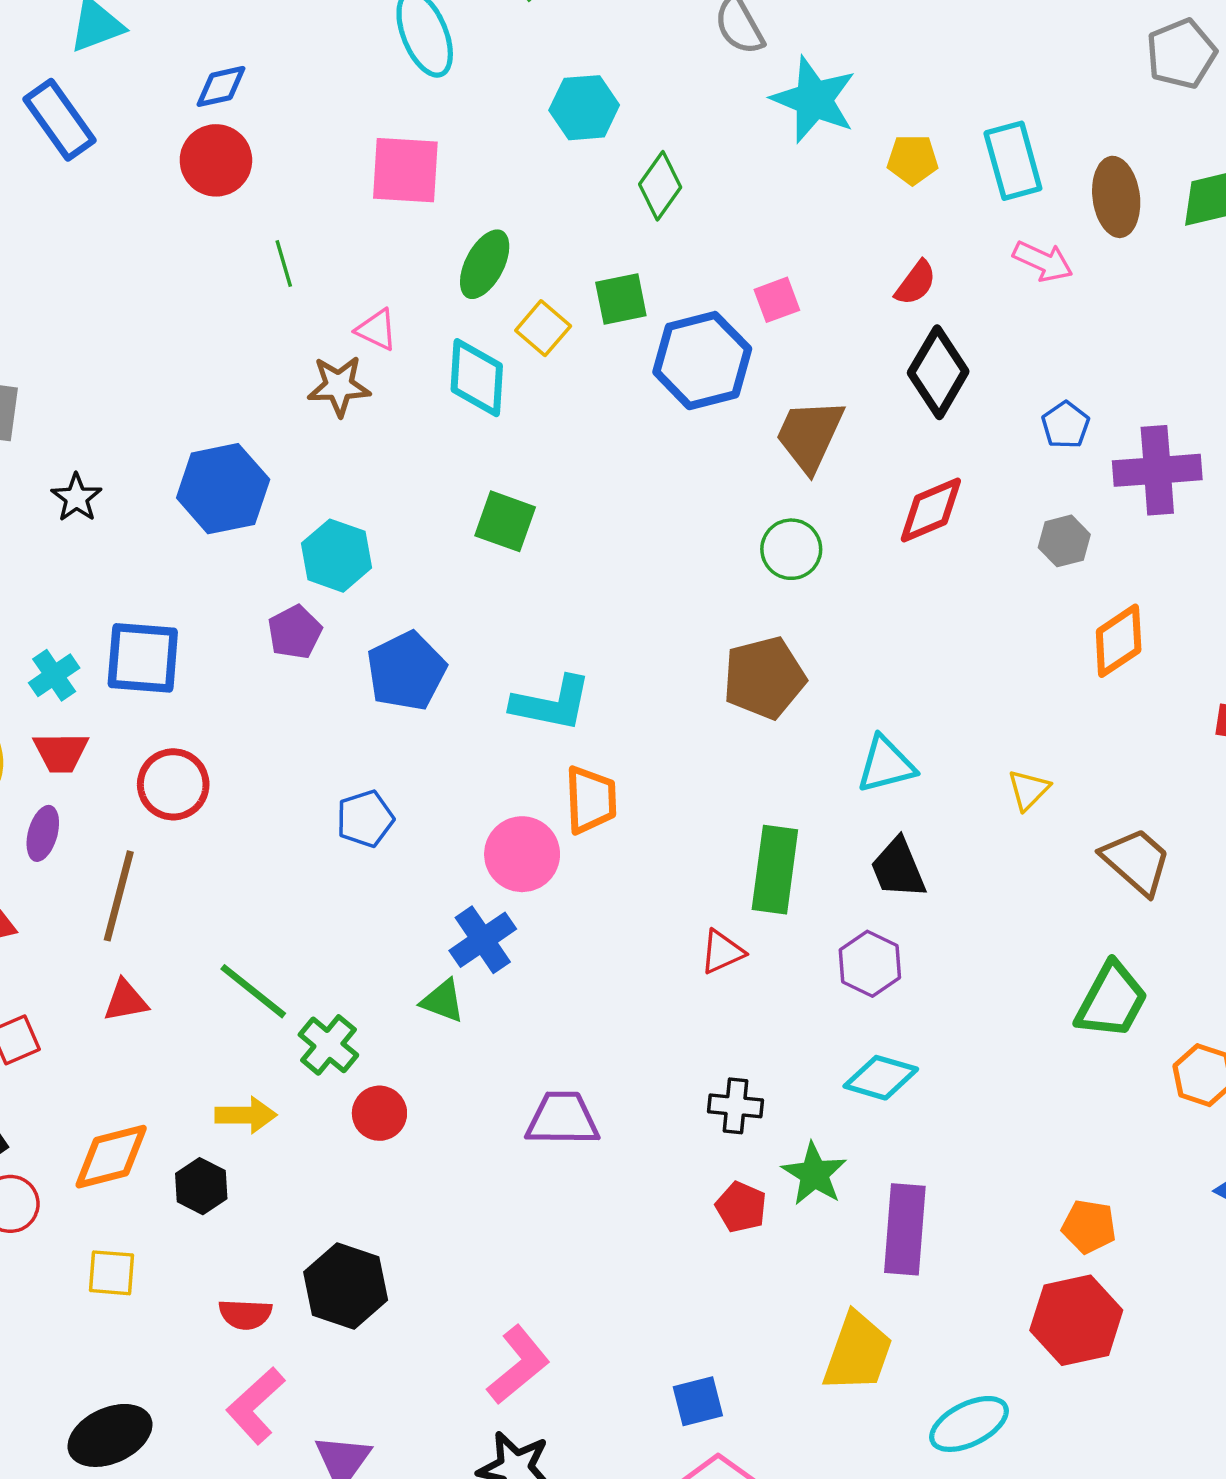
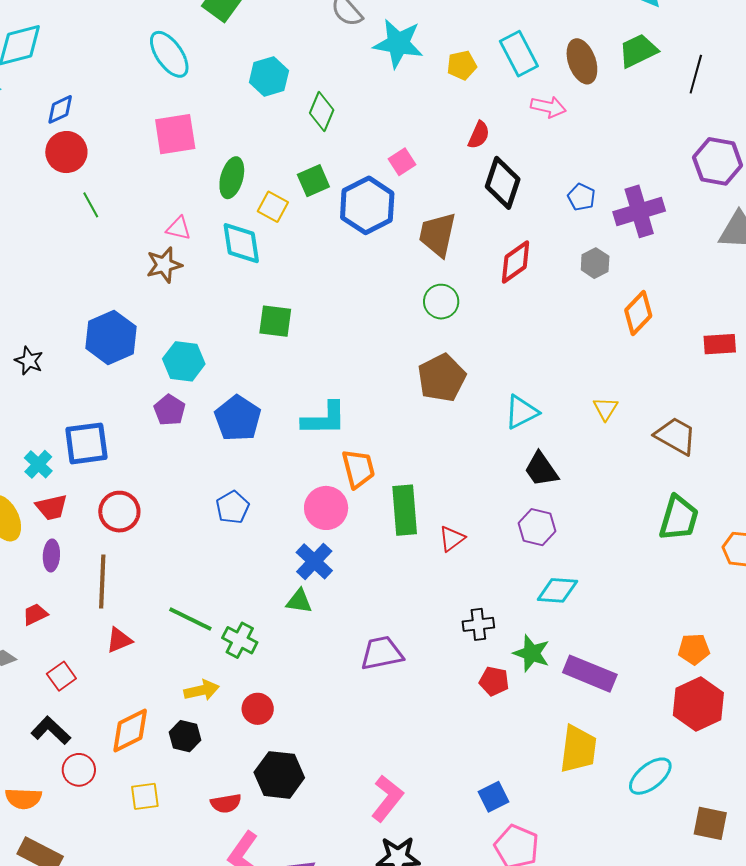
green line: (284, 263) -> (91, 205), moved
green rectangle: (775, 870) -> (405, 510), moved
red circle: (379, 1113) -> (258, 709), moved
purple rectangle: (905, 1229) -> (590, 674), turned -60

